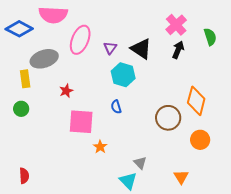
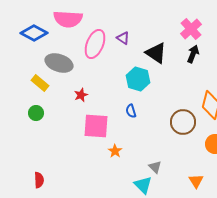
purple triangle: (110, 48) -> (123, 38), moved, turned -32
gray ellipse: (44, 59) -> (59, 63), turned 36
yellow rectangle: (25, 79) -> (40, 83), turned -42

